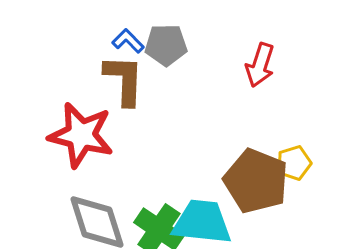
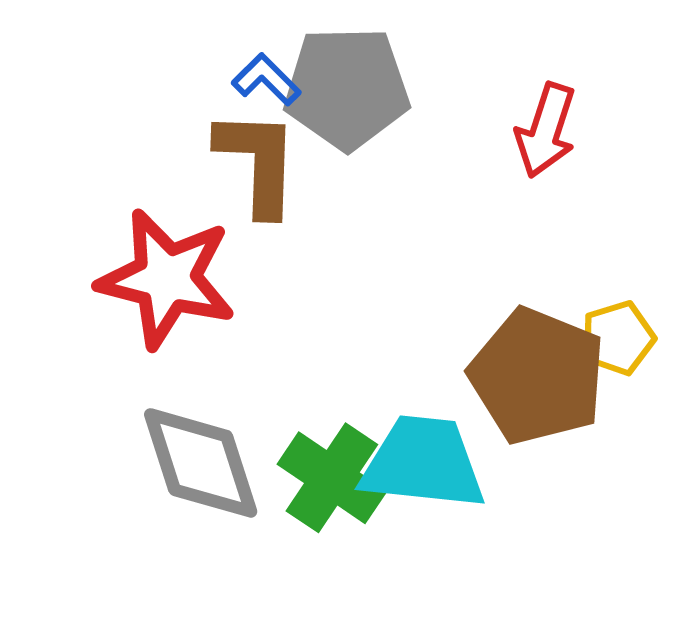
gray pentagon: (166, 45) -> (347, 88), size x1.4

